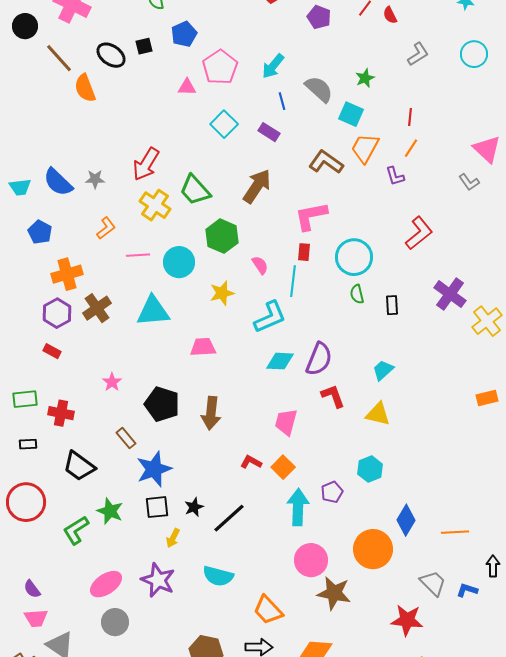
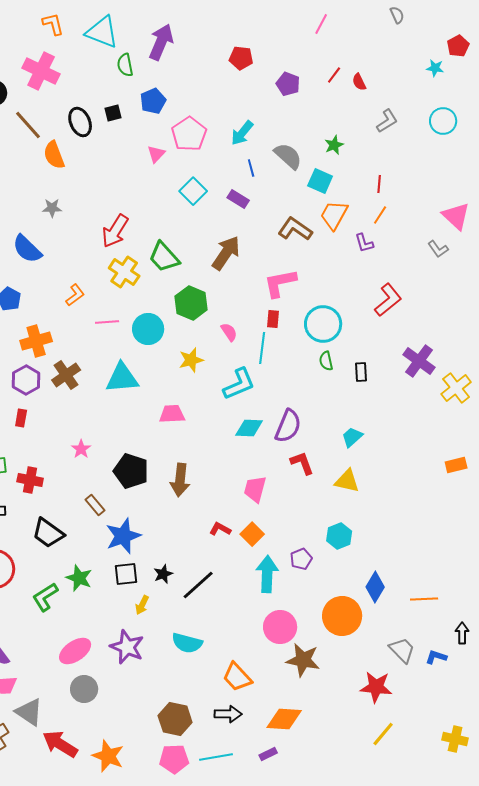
black ellipse: (111, 55) -> (80, 122), turned 32
pink triangle: (187, 87) -> (156, 154), turned -48
gray star: (95, 179) -> (52, 208), moved
red rectangle: (52, 351) -> (21, 418), turned 72

